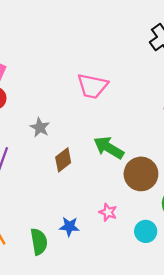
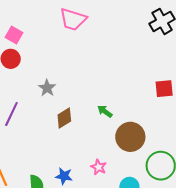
pink trapezoid: (92, 86) -> (73, 19), moved
green arrow: (109, 148) -> (105, 111), size x0.6

